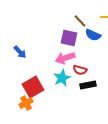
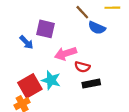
purple square: (69, 38) -> (45, 29), moved
blue arrow: (20, 52) -> (27, 42), moved
cyan star: (62, 78) -> (51, 80), moved, turned -30

